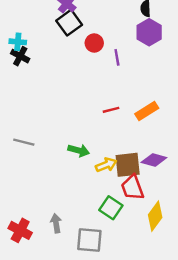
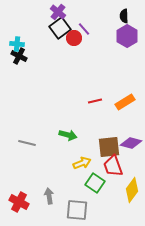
red circle: (94, 43) -> (74, 38), moved
purple line: (117, 57) -> (84, 29), moved, turned -32
gray line: (24, 142) -> (27, 143), moved
yellow arrow: (106, 165) -> (82, 163), moved

